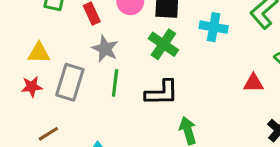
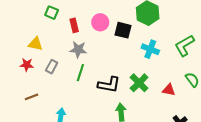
green cross: (163, 44) -> (139, 83), moved
gray star: (105, 49) -> (78, 50), turned -30
gray rectangle: (70, 82) -> (52, 67), size x0.6

